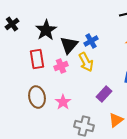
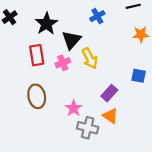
blue cross: (91, 41) -> (97, 16), moved
pink star: (63, 102) -> (74, 108), moved
orange triangle: (116, 120) -> (110, 116), moved, turned -49

